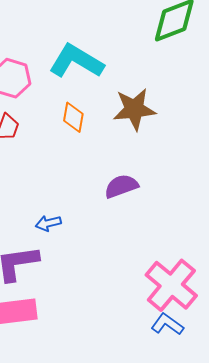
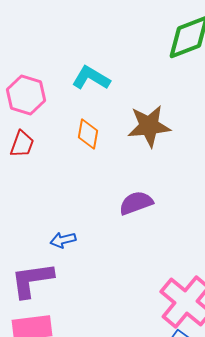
cyan L-shape: (76, 61) -> (91, 78), size x0.7

